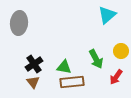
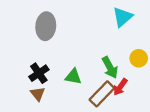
gray ellipse: (19, 23) -> (46, 26), moved
red arrow: (116, 77) -> (120, 87), moved
brown rectangle: (72, 82) -> (102, 94), moved, turned -40

